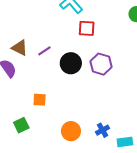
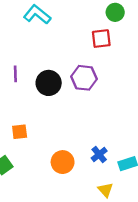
red square: (87, 28) -> (101, 39), moved
purple line: (44, 51) -> (15, 74), turned -48

